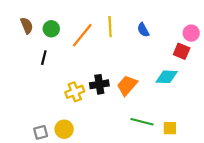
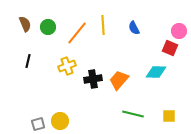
black line: (44, 58) -> (28, 61), moved
yellow cross: (75, 92) -> (67, 66), moved
yellow square: (170, 128) -> (169, 116), moved

